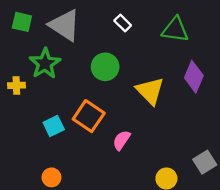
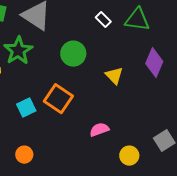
white rectangle: (123, 23) -> (103, 20), moved
yellow triangle: (150, 91) -> (114, 76), size x0.7
pink semicircle: (122, 140) -> (99, 130), moved, turned 36

